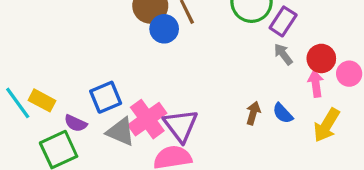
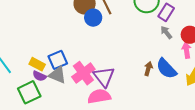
yellow rectangle: (42, 100) -> (37, 64), moved
blue semicircle: (283, 113) -> (166, 69), size x1.6
gray triangle: (121, 132) -> (57, 75), moved

